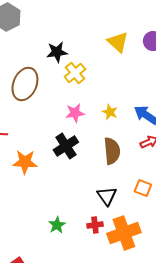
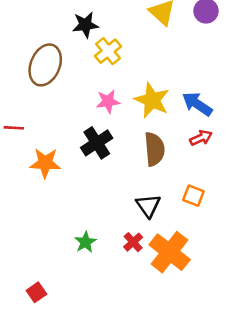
yellow star: (110, 112) -> (152, 100), size x1.8
red cross: (95, 225) -> (133, 242), turned -35
orange cross: (124, 233) -> (170, 252), turned -32

